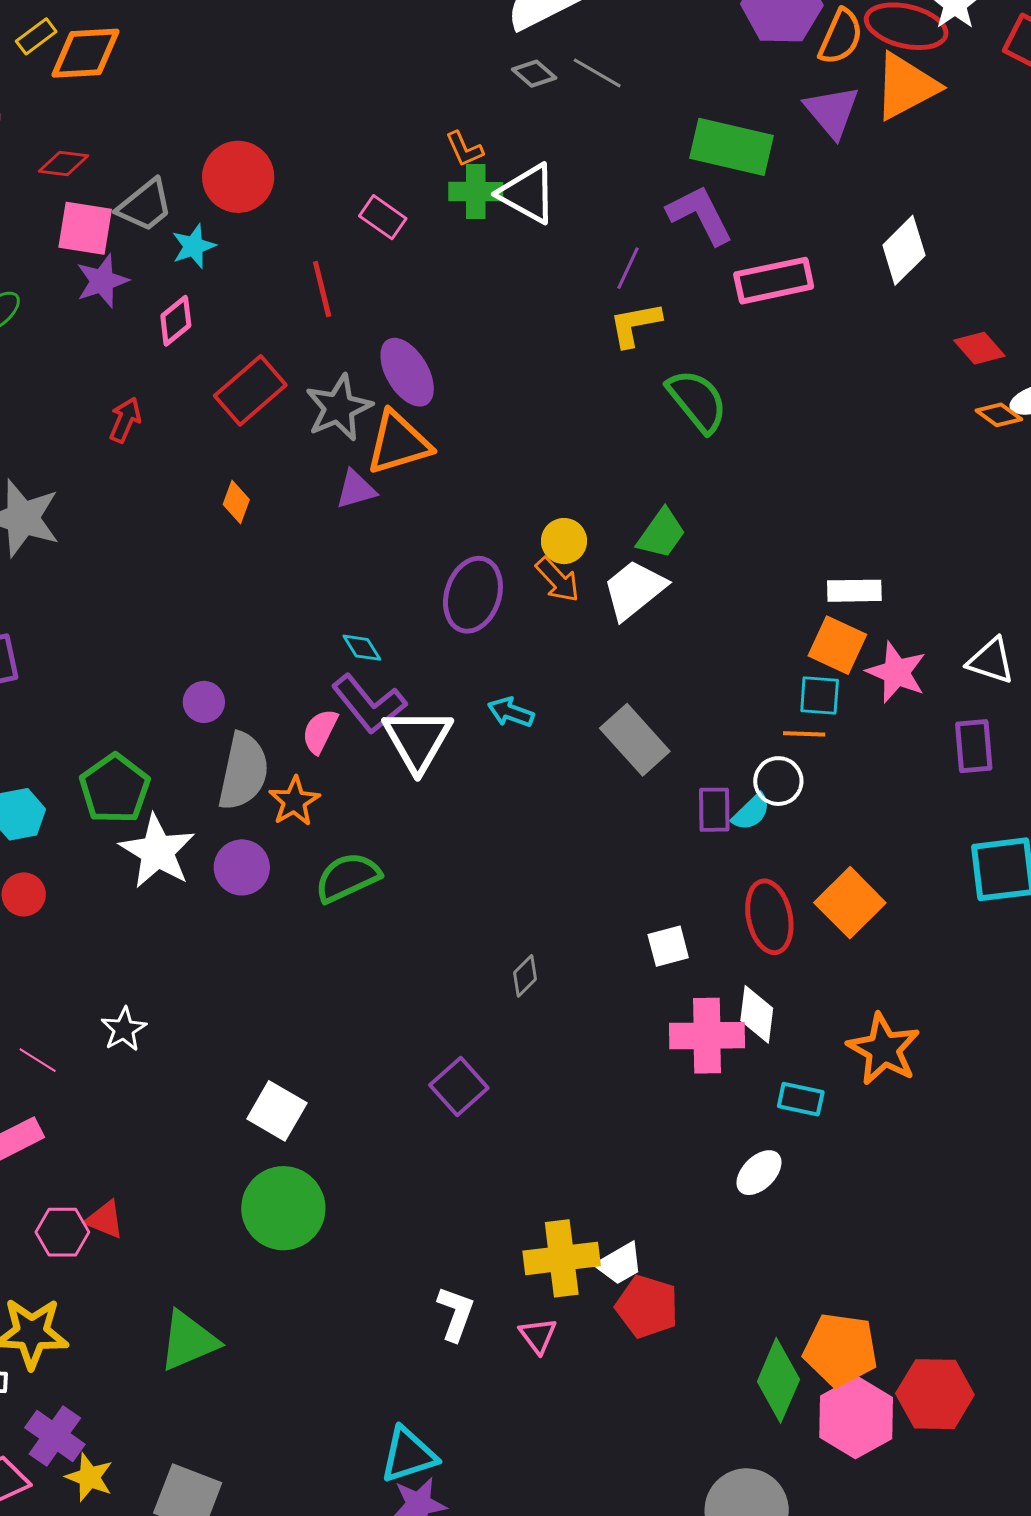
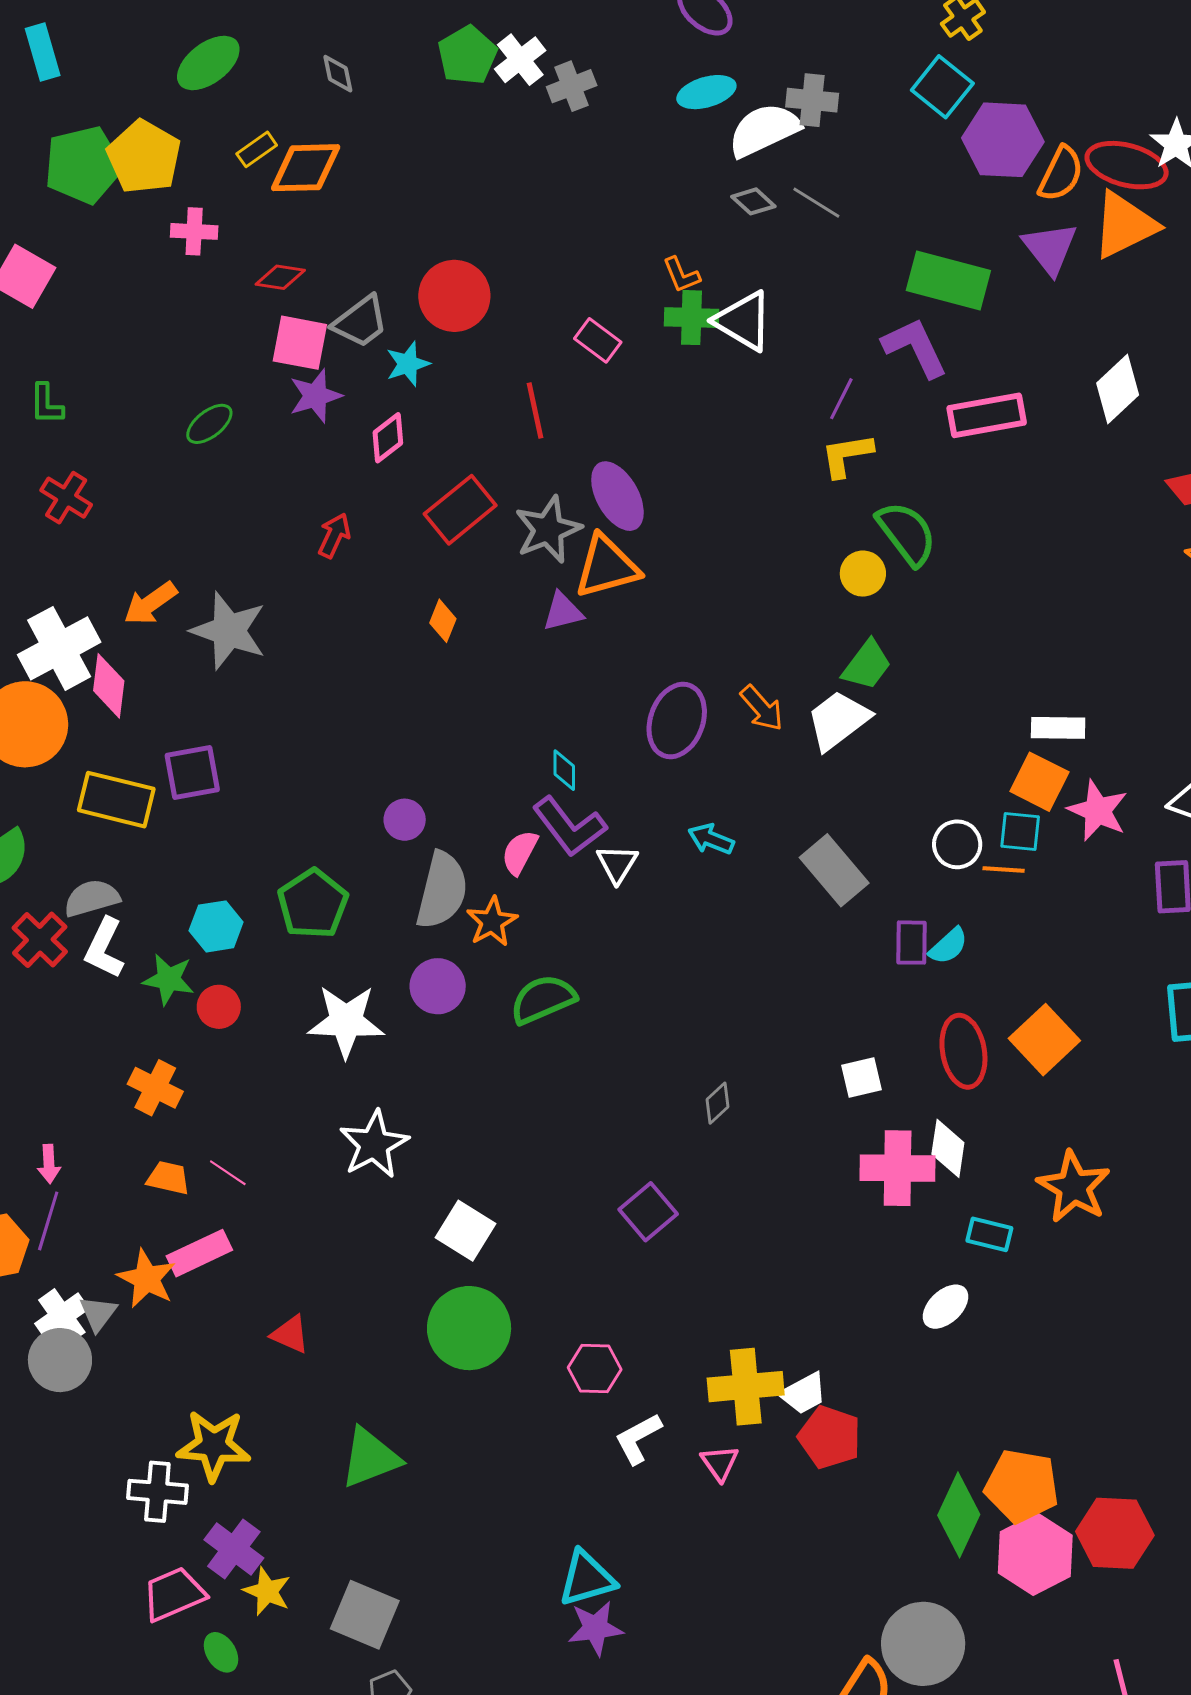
yellow circle: (564, 541) -> (863, 574), moved
cyan diamond: (362, 648) -> (564, 770), turned 30
white triangle: (418, 740) -> (617, 864), size x0.6
white circle: (778, 781) -> (957, 844), moved
white star: (157, 851) -> (346, 1021), moved, turned -30
white star: (124, 1029) -> (374, 1144), moved, size x1.5
pink hexagon: (62, 1232) -> (595, 1368), moved
white L-shape: (456, 1314) -> (638, 1439), turned -140

